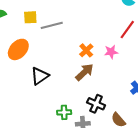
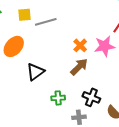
pink star: (111, 52) -> (105, 46), size x1.5
green cross: (64, 112) -> (58, 98), moved

